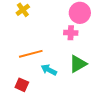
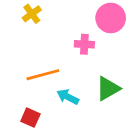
pink cross: (71, 33) -> (84, 44), moved

